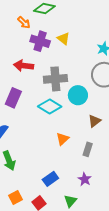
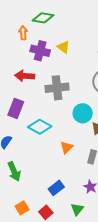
orange arrow: (24, 22) -> (23, 33), turned -136
cyan circle: (78, 95) -> (83, 113), moved
cyan diamond: (50, 106) -> (40, 127), moved

